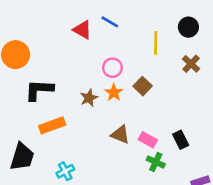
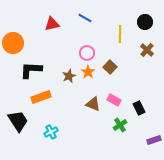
red triangle: (82, 30) -> (52, 24), moved, turned -42
pink rectangle: (148, 140) -> (114, 100), moved
black trapezoid: (22, 157) -> (18, 121), turned -50
green cross: (156, 162) -> (120, 125), turned 32

